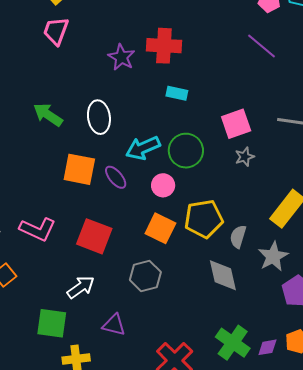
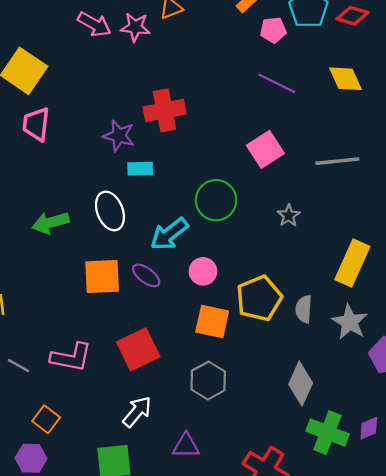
cyan rectangle: (177, 93) -> (140, 169), moved
green arrow: (48, 115) -> (51, 223), turned -36
pink square: (236, 124) -> (265, 149), moved
green circle: (186, 151) -> (216, 200), moved
red square: (94, 236) -> (138, 349), turned -33
gray diamond: (223, 275) -> (301, 384), moved, turned 51

